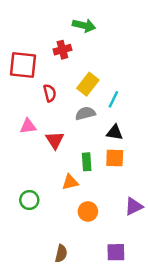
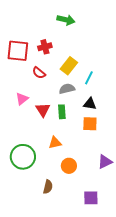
red cross: (62, 50) -> (45, 47), moved
red semicircle: (50, 93) -> (39, 73), turned 144
pink triangle: (28, 126) -> (22, 99), turned -32
green rectangle: (87, 162) -> (62, 112), moved
green circle: (29, 200) -> (23, 157), size x1.6
brown semicircle: (61, 254) -> (48, 187), moved

